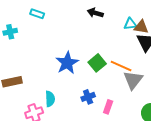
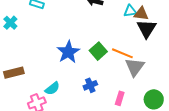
cyan cross: (10, 32) -> (10, 23), turned -32
cyan semicircle: (50, 99) -> (52, 88), turned 56
pink rectangle: (108, 107) -> (120, 98), moved

